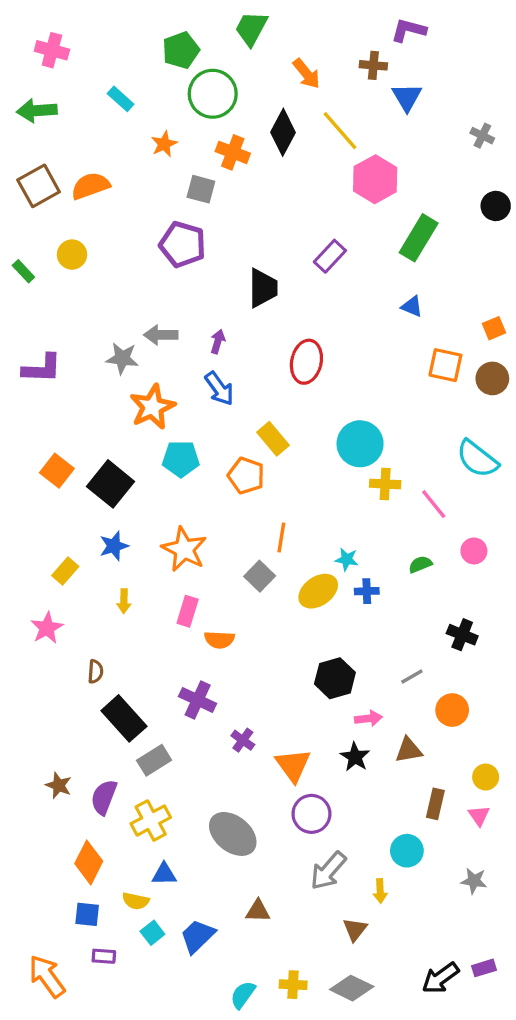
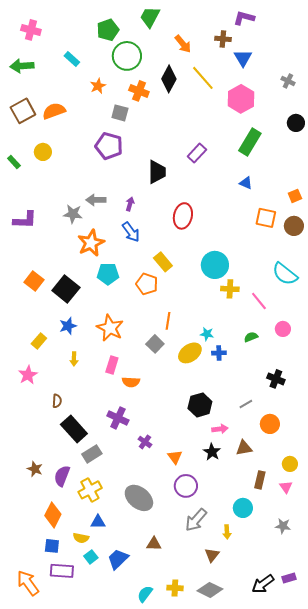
pink hexagon: (375, 179) -> (241, 99), moved
orange triangle: (293, 765) -> (175, 457), size x0.7
purple rectangle: (104, 956) -> (62, 571), size x1.6

